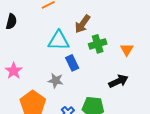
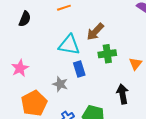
black arrow: (118, 81) -> (123, 94), turned -84

